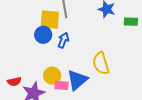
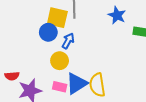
yellow semicircle: (101, 63) -> (97, 85), moved
yellow circle: (52, 76) -> (60, 61), moved

